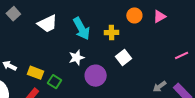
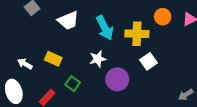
yellow cross: (111, 33) -> (137, 34), size x1.5
yellow rectangle: (36, 73) -> (53, 59), moved

